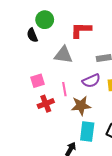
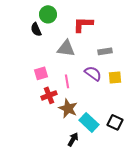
purple semicircle: (91, 81) -> (93, 73), turned -120
brown star: (81, 106) -> (68, 108), moved, turned 30
cyan rectangle: (87, 132) -> (89, 122), turned -54

